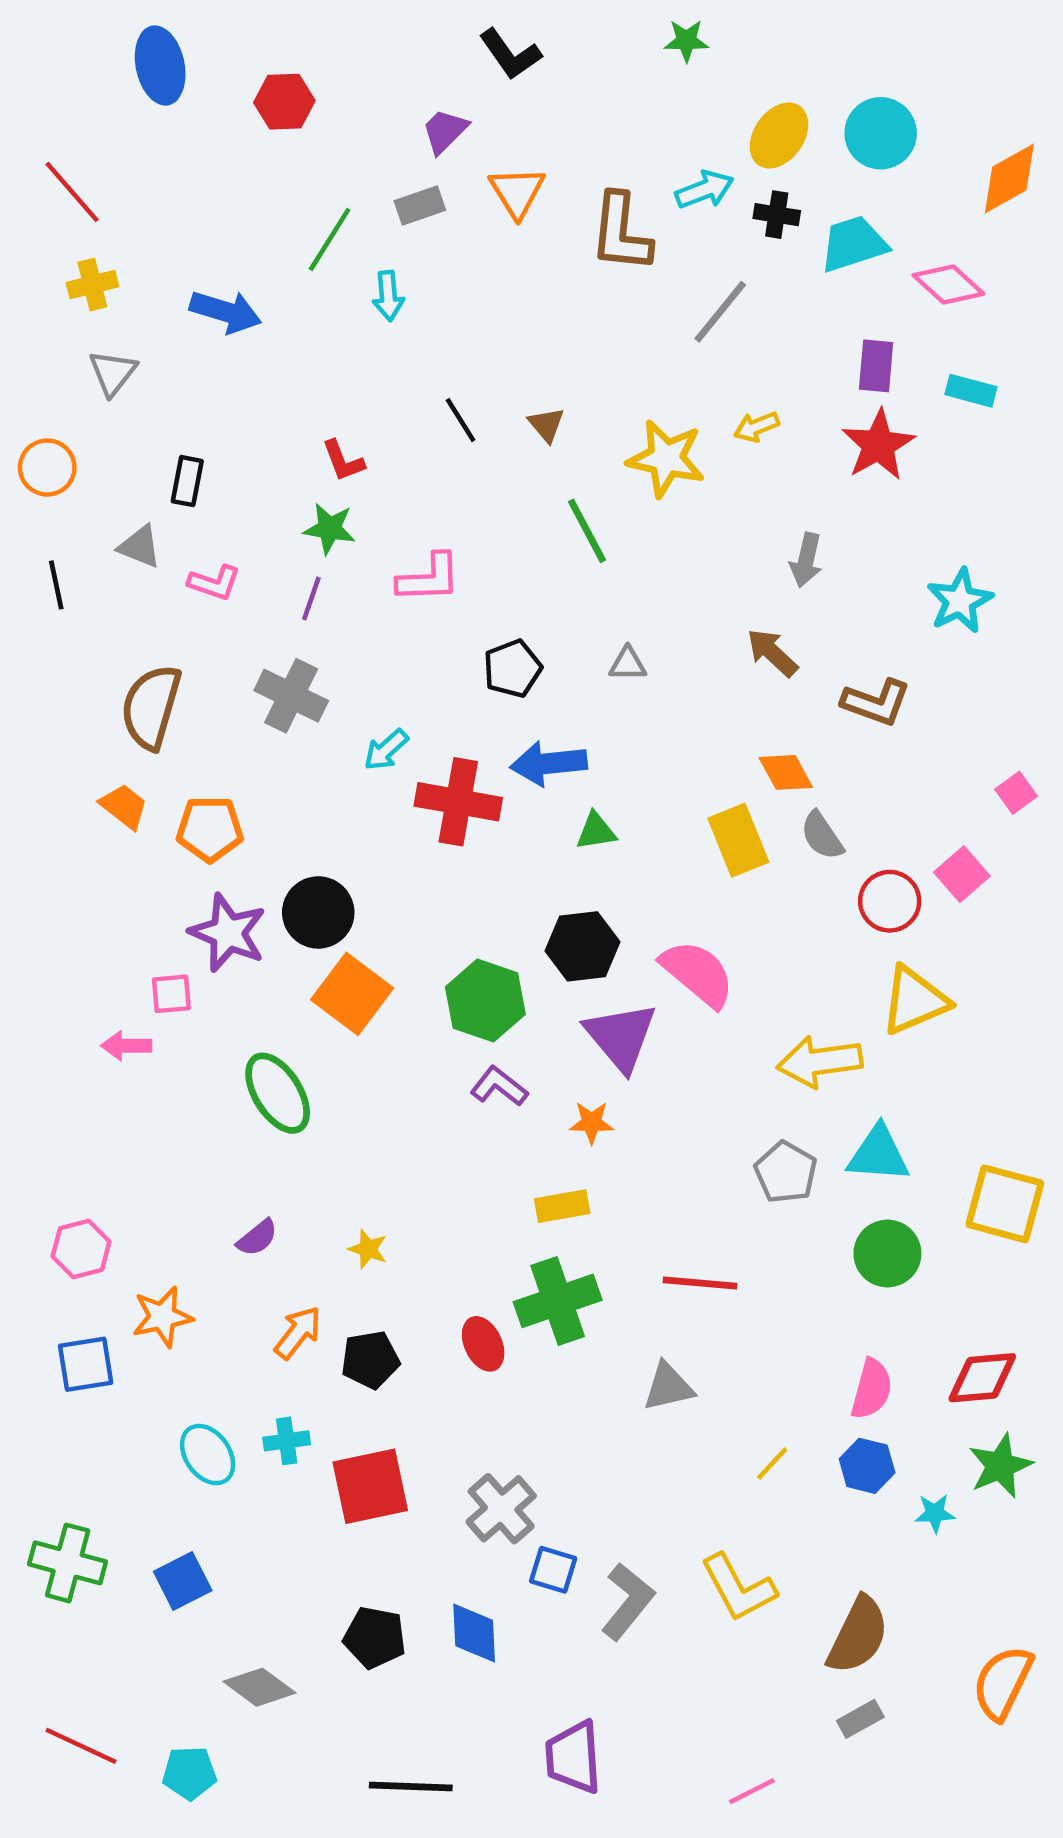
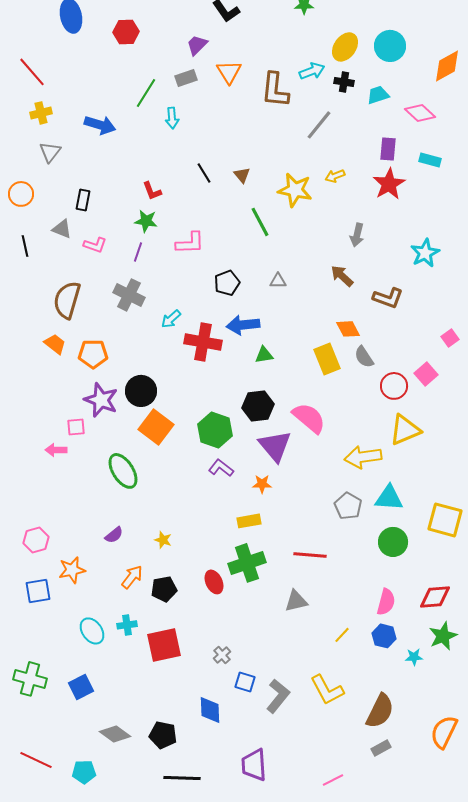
cyan trapezoid: (854, 244) -> (378, 95), size x0.7
gray cross: (501, 1509) -> (222, 655), size x0.6
black pentagon: (375, 1637) -> (163, 735), moved

